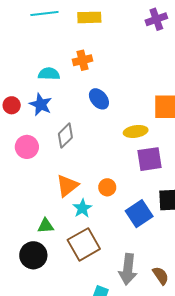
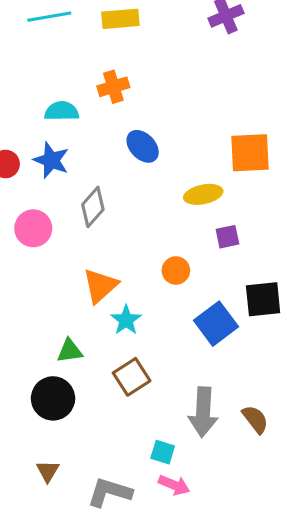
purple square: (149, 159) -> (227, 237), size x0.6
orange circle: (107, 187) -> (176, 270), moved
brown square: (84, 244) -> (132, 377), size x0.7

